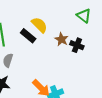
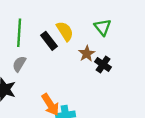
green triangle: (84, 16) -> (103, 27), moved

